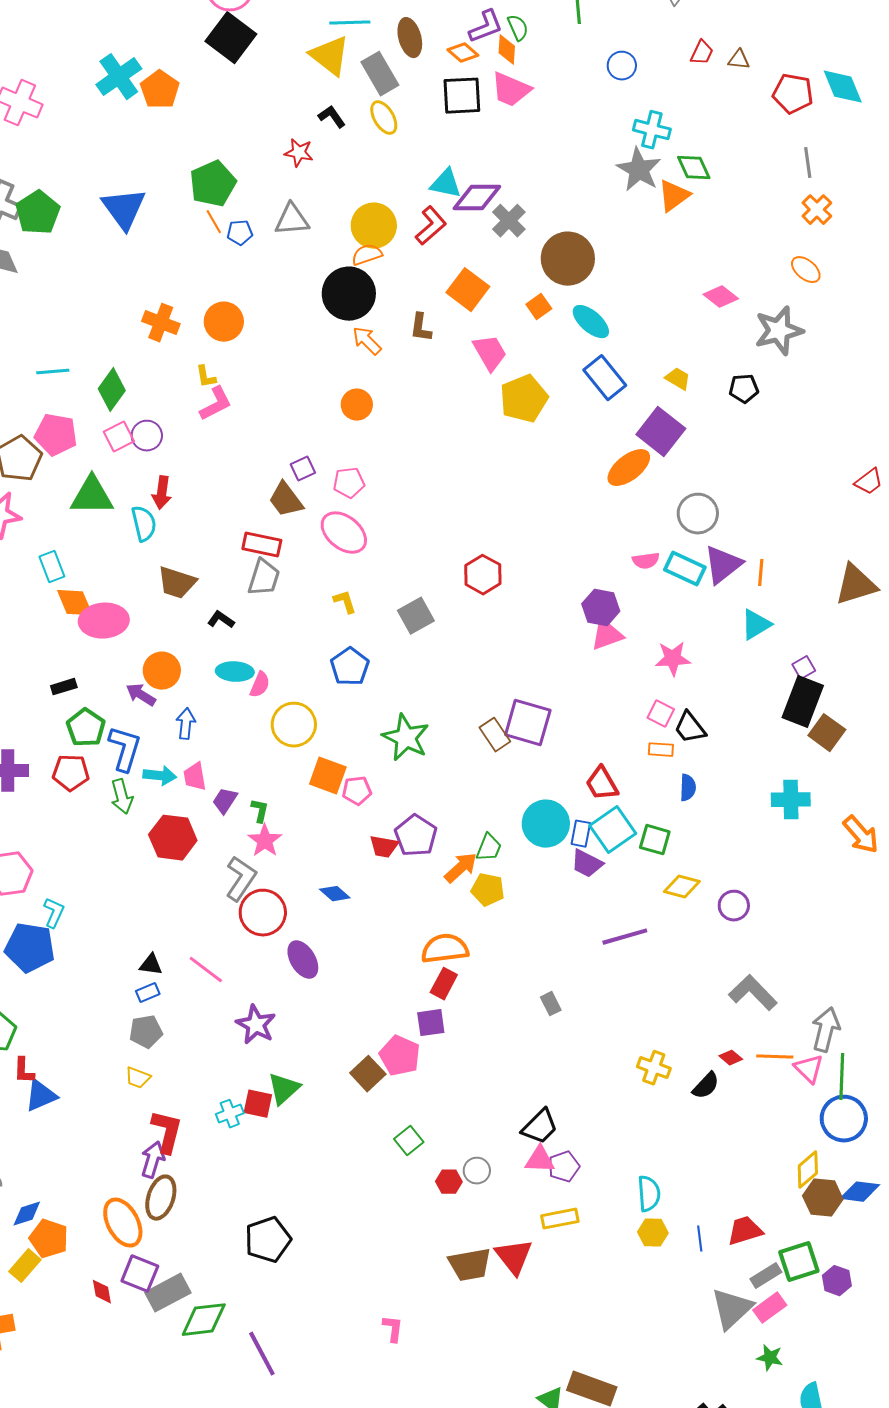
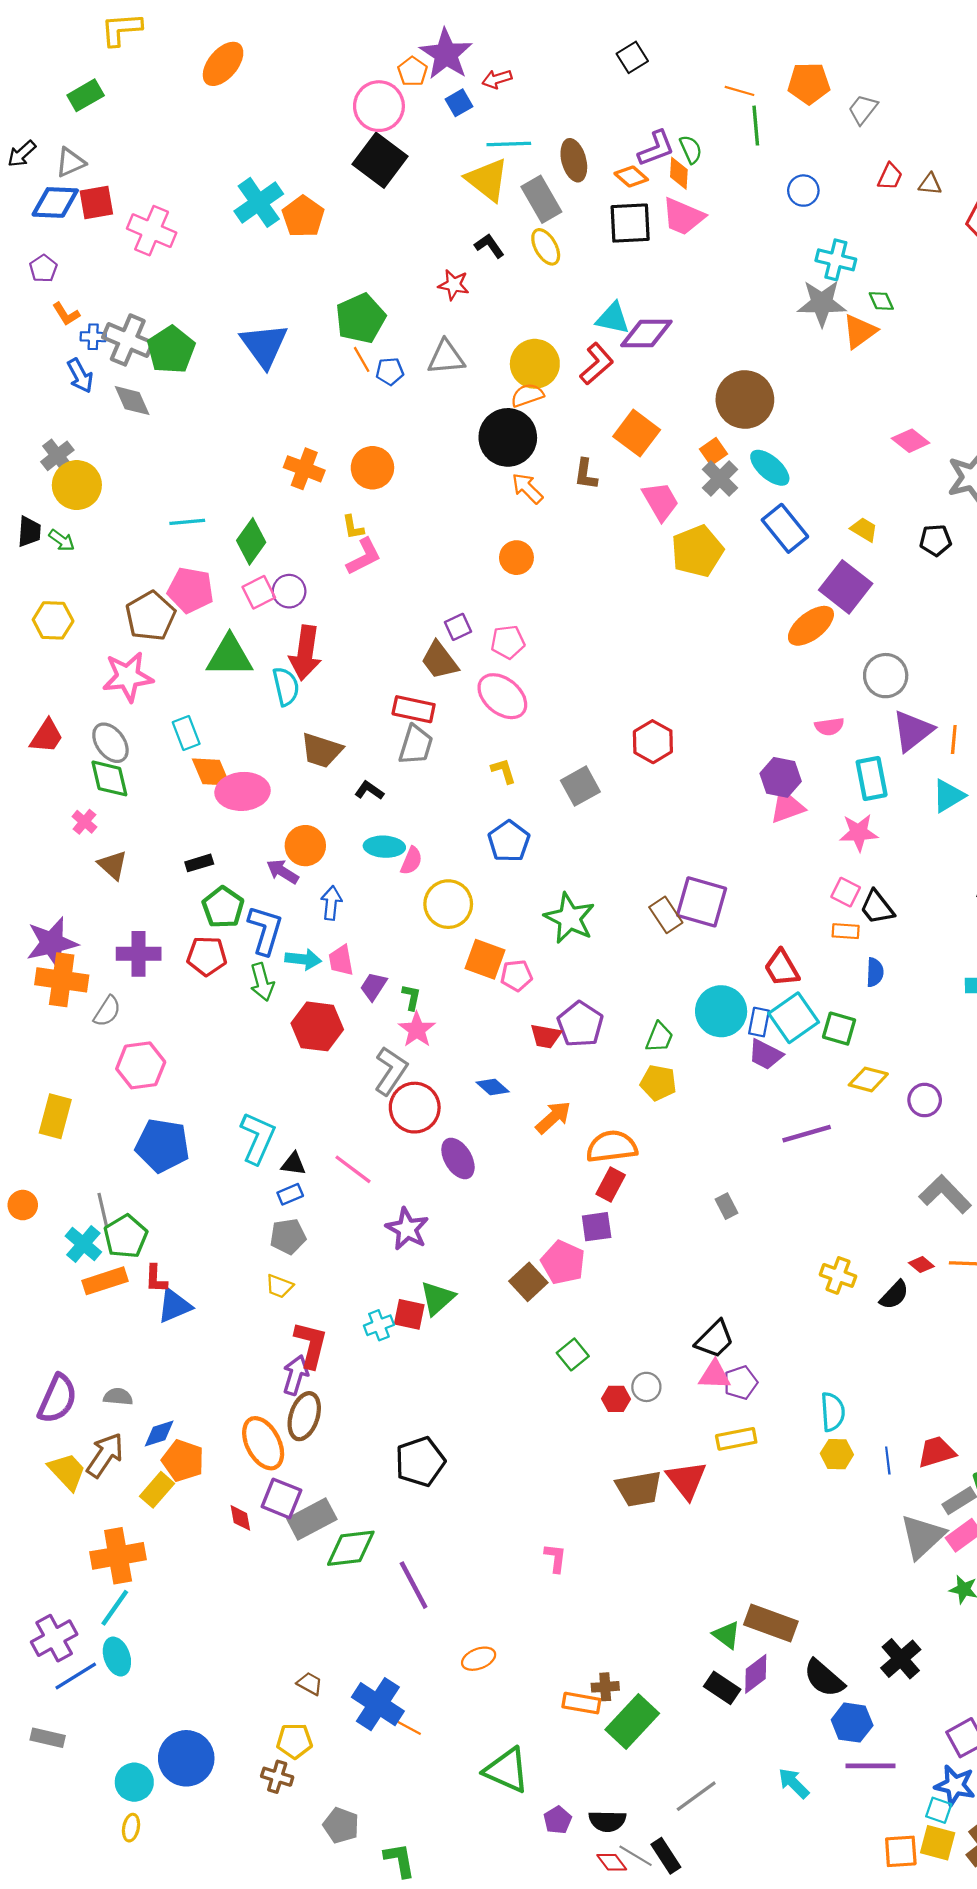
green diamond: (694, 168) -> (881, 301), size x0.7
gray star: (639, 170) -> (822, 303), turned -30
gray cross: (509, 221) -> (720, 479), moved
red arrow: (162, 493) -> (305, 653), size x1.5
cyan rectangle: (685, 569) -> (872, 778), moved, turned 54
orange arrow: (461, 868) -> (553, 1117), moved
cyan L-shape: (54, 913) -> (258, 1138), moved, size x1.6

